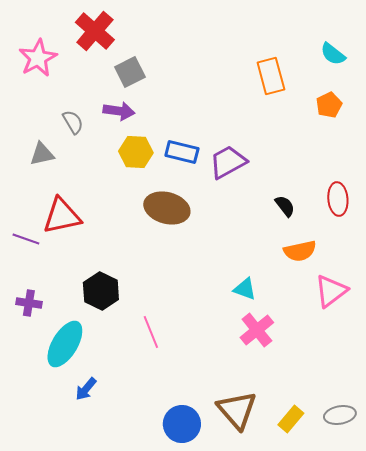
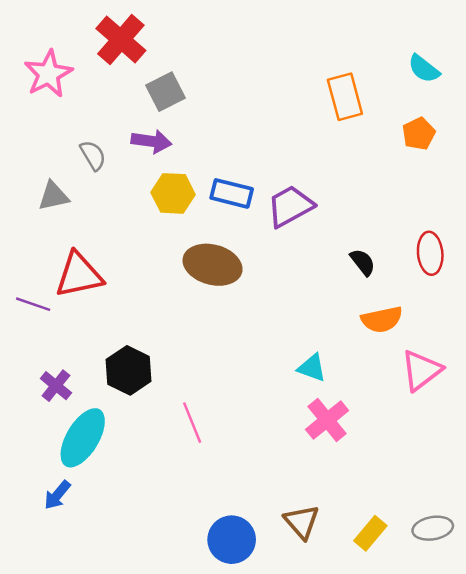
purple cross: (29, 303) -> (56, 386), moved, turned 30
blue arrow: (86, 389) -> (57, 495), moved
brown triangle: (237, 410) -> (302, 522), size x0.7

